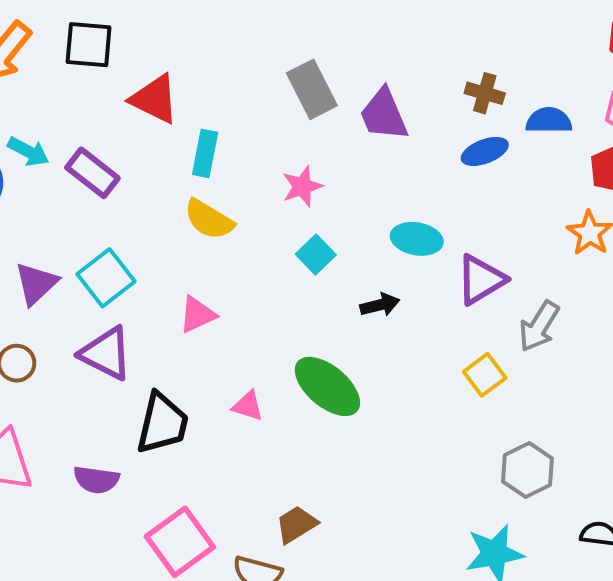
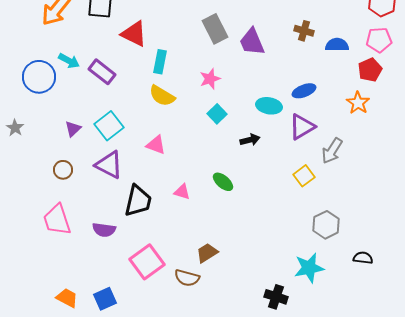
blue ellipse: (485, 151) -> (304, 91), moved
purple triangle: (36, 284) -> (73, 129), size x0.7
pink triangle: (197, 315) -> (156, 145), turned 45
green ellipse: (327, 386) -> (223, 182), size x0.6

